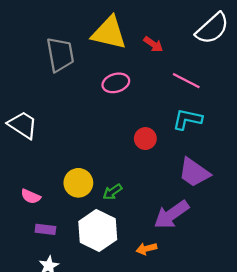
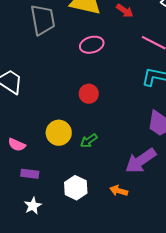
red circle: (145, 139) -> (89, 94), moved
white hexagon: (98, 230) -> (76, 188), moved, size x0.7
orange arrow: (146, 249) -> (119, 191), turned 30

